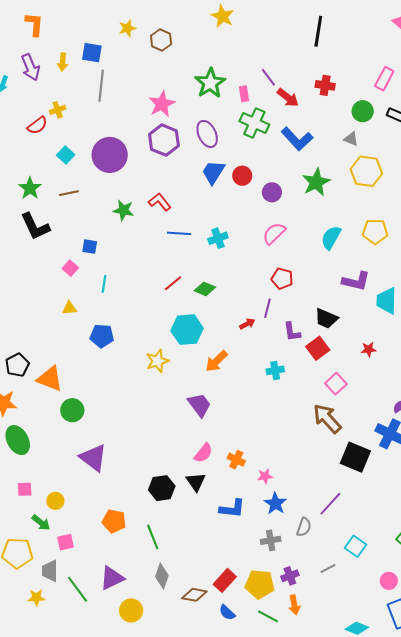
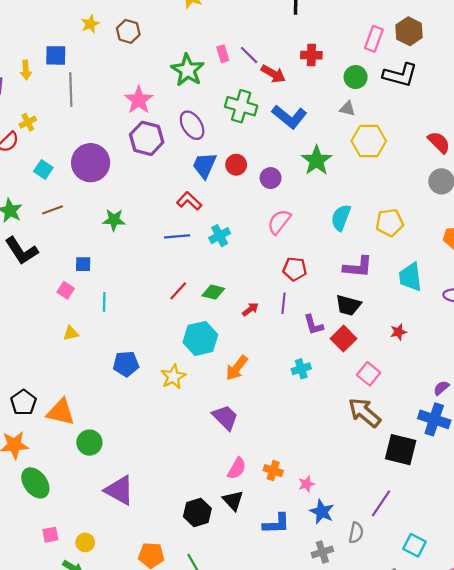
pink rectangle: (244, 94) -> (223, 54), moved
red L-shape: (160, 202) -> (189, 201), moved
yellow pentagon: (375, 232) -> (390, 223), moved
purple L-shape: (356, 281) -> (358, 267), moved
red arrow: (247, 324) -> (250, 309), moved
blue pentagon: (102, 336) -> (126, 364), moved

